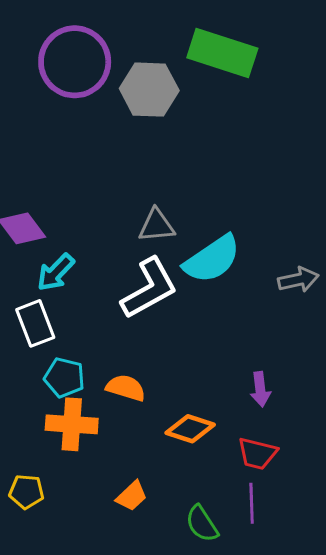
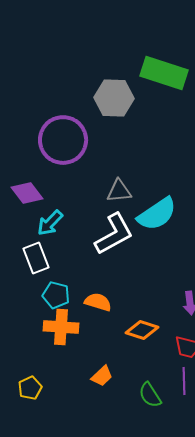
purple circle: (75, 62) -> (63, 140), moved
yellow pentagon: (26, 492) -> (30, 388), moved, turned -30

